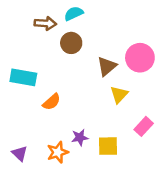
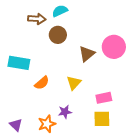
yellow triangle: (119, 95) -> (74, 83), moved
pink rectangle: (144, 126) -> (104, 98), moved, turned 35
yellow square: (108, 146) -> (102, 119), moved

